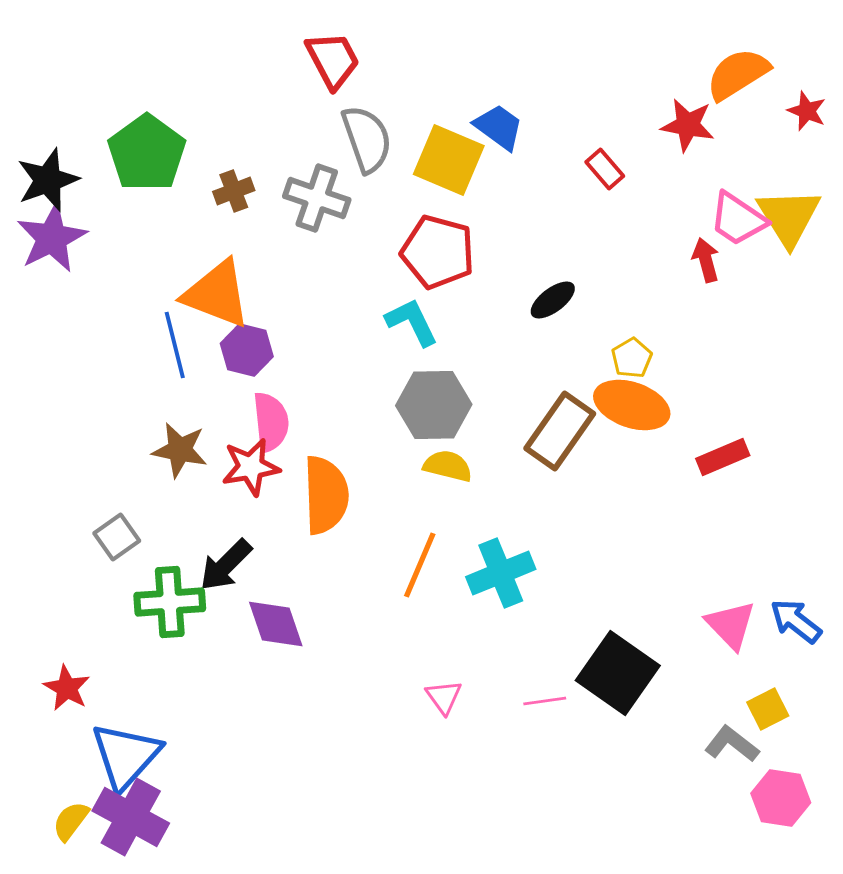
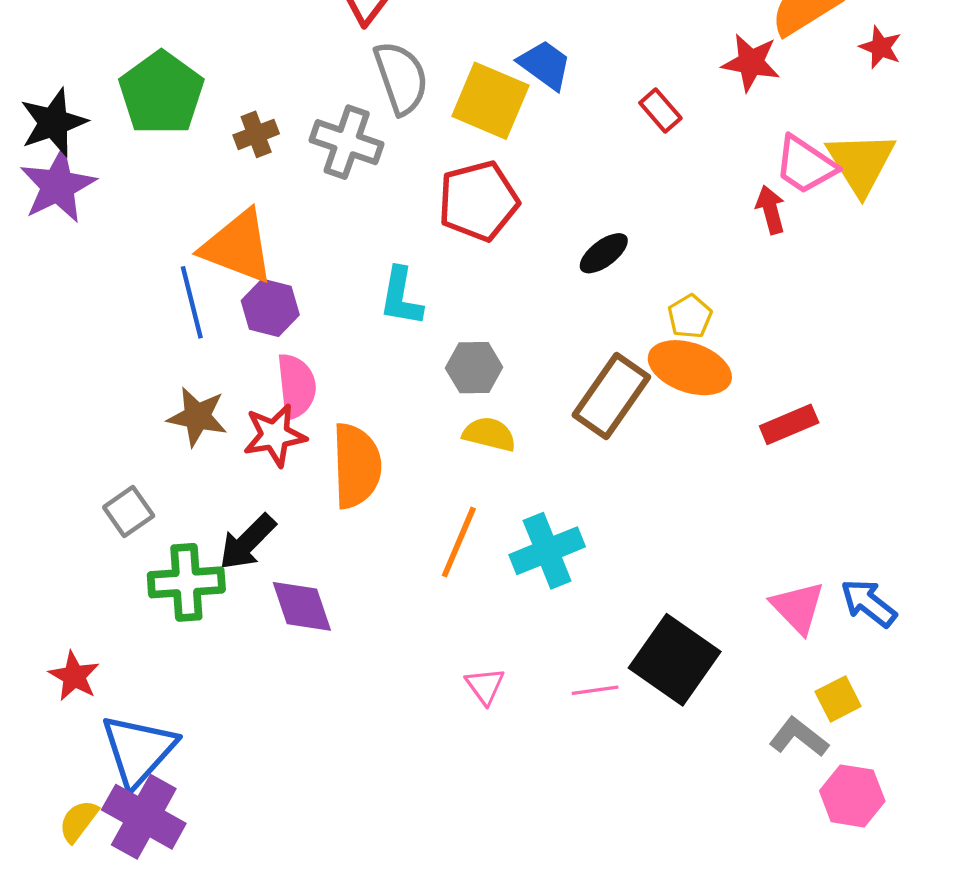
red pentagon: (438, 252) -> (478, 201), turned -30
cyan L-shape: (412, 322) -> (401, 297), moved, turned -144
gray hexagon: (434, 405) -> (474, 368), size x0.7

